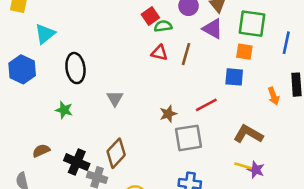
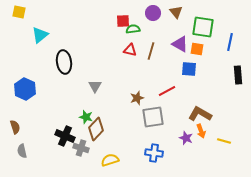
red square: (150, 16) -> (123, 21), turned 32
purple triangle: (213, 29) -> (180, 44), moved
blue hexagon: (22, 69) -> (25, 89), moved
orange arrow: (274, 96) -> (201, 131), moved
green star: (64, 110) -> (86, 117), moved
brown semicircle: (41, 151) -> (15, 127), moved, turned 96
yellow line: (243, 166) -> (224, 141), moved
purple star: (256, 170) -> (186, 138), moved

